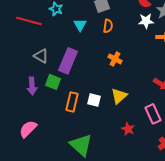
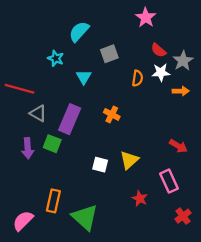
red line: (29, 21) -> (19, 89), moved
orange semicircle: (108, 26) -> (137, 78), moved
orange cross: (115, 59) -> (112, 114), moved
orange rectangle: (72, 102) -> (53, 201), moved
pink semicircle: (28, 129) -> (23, 221), moved

